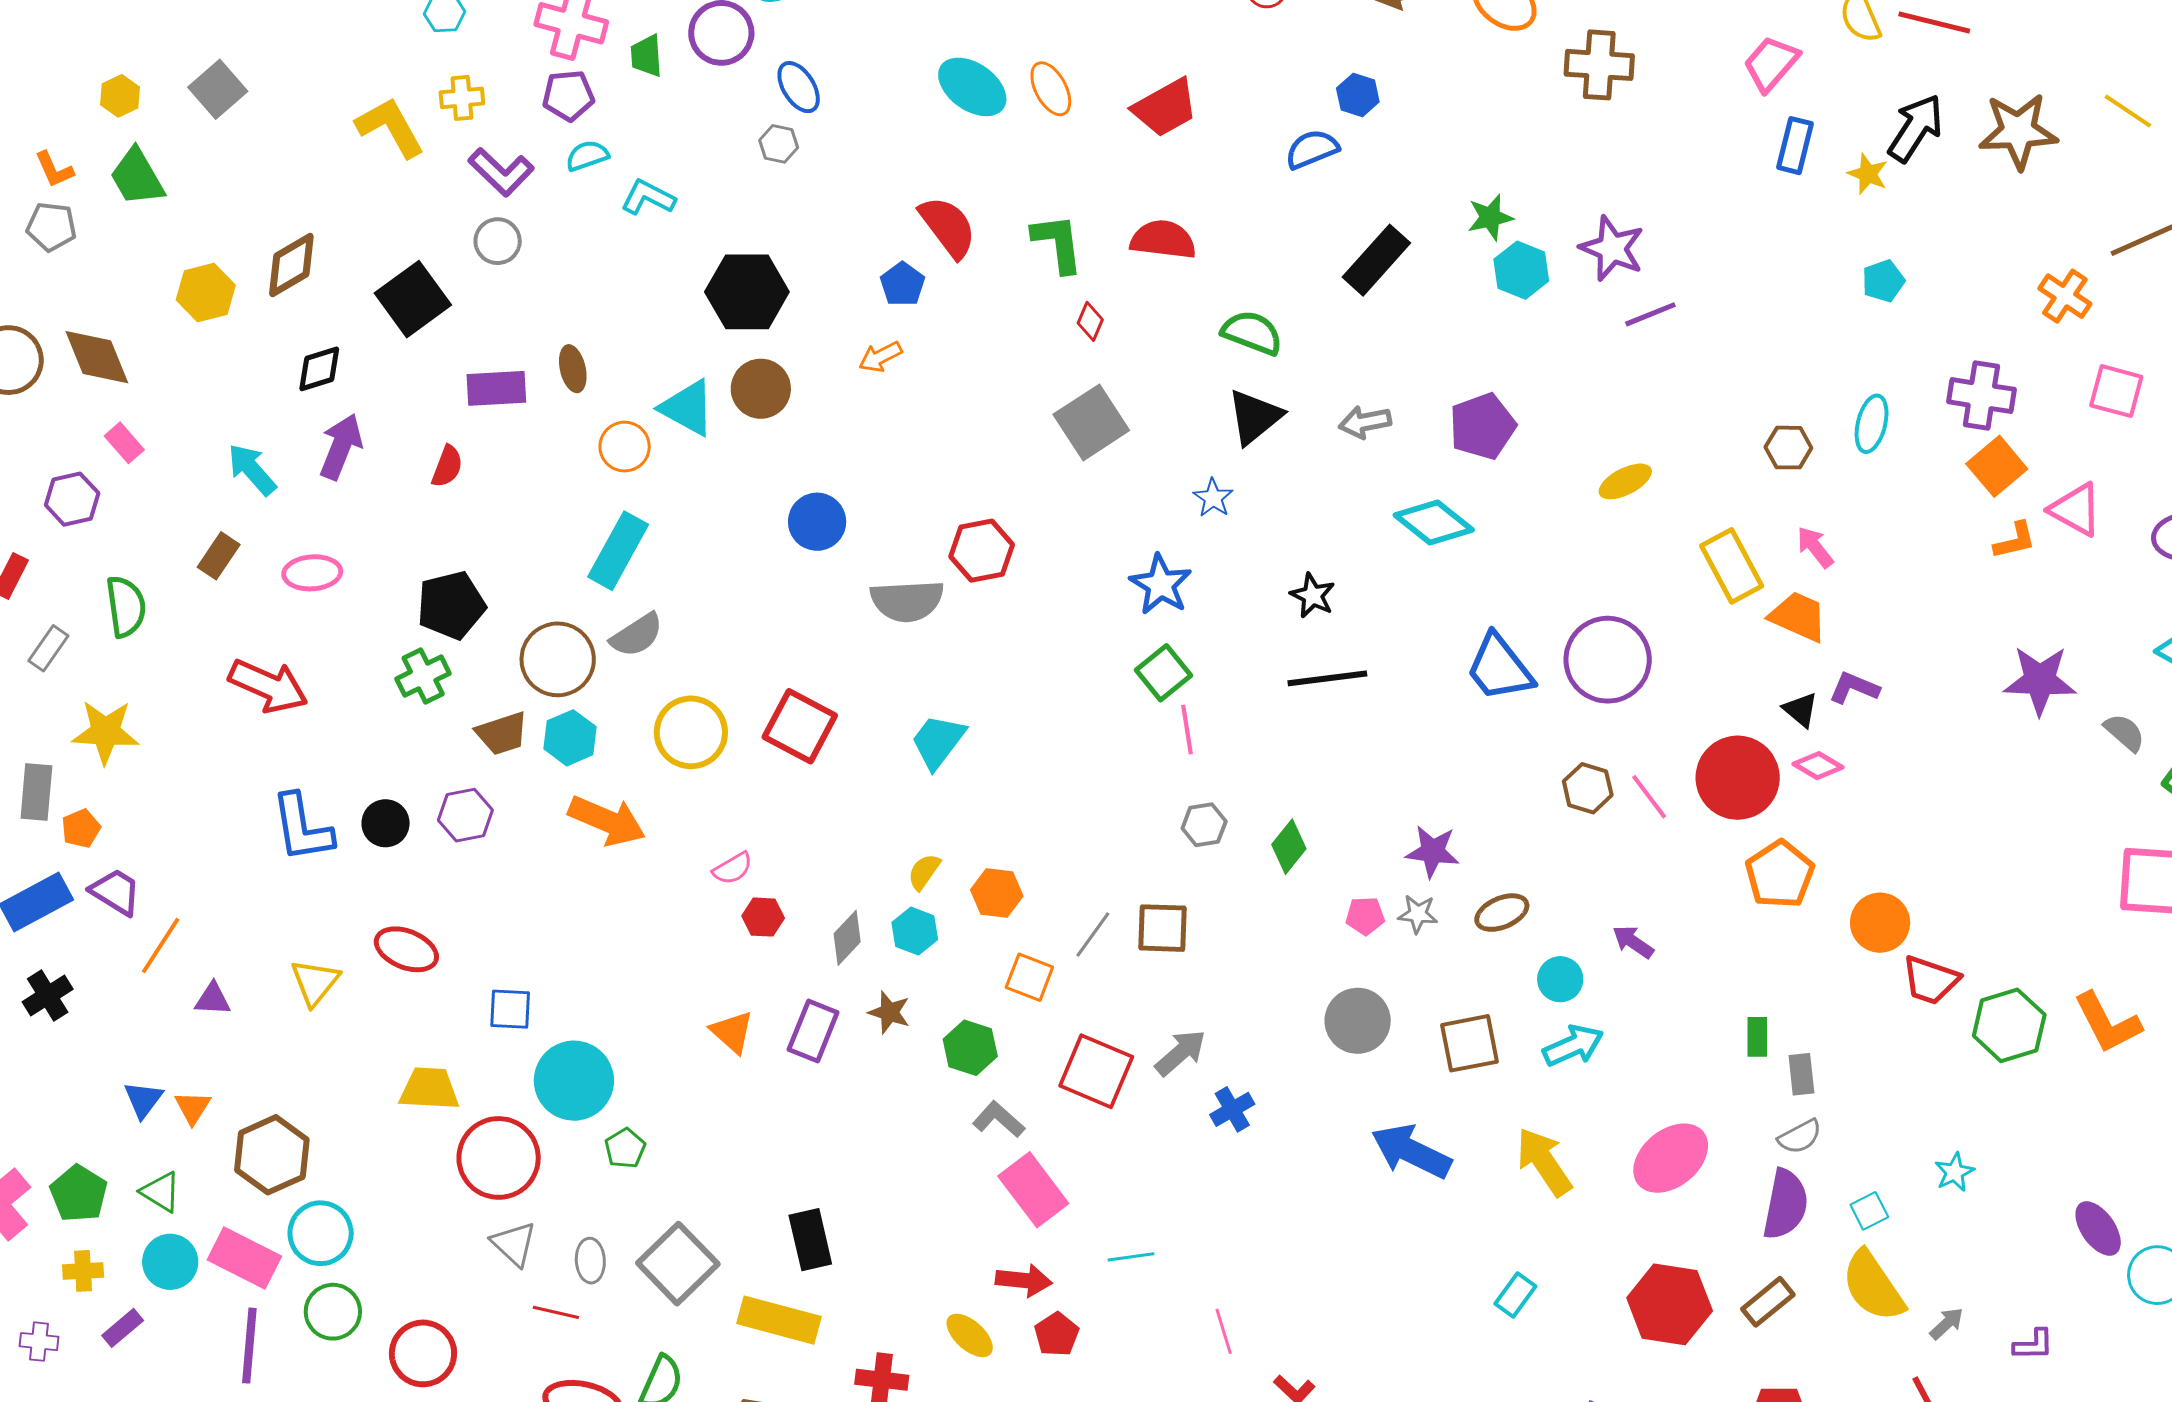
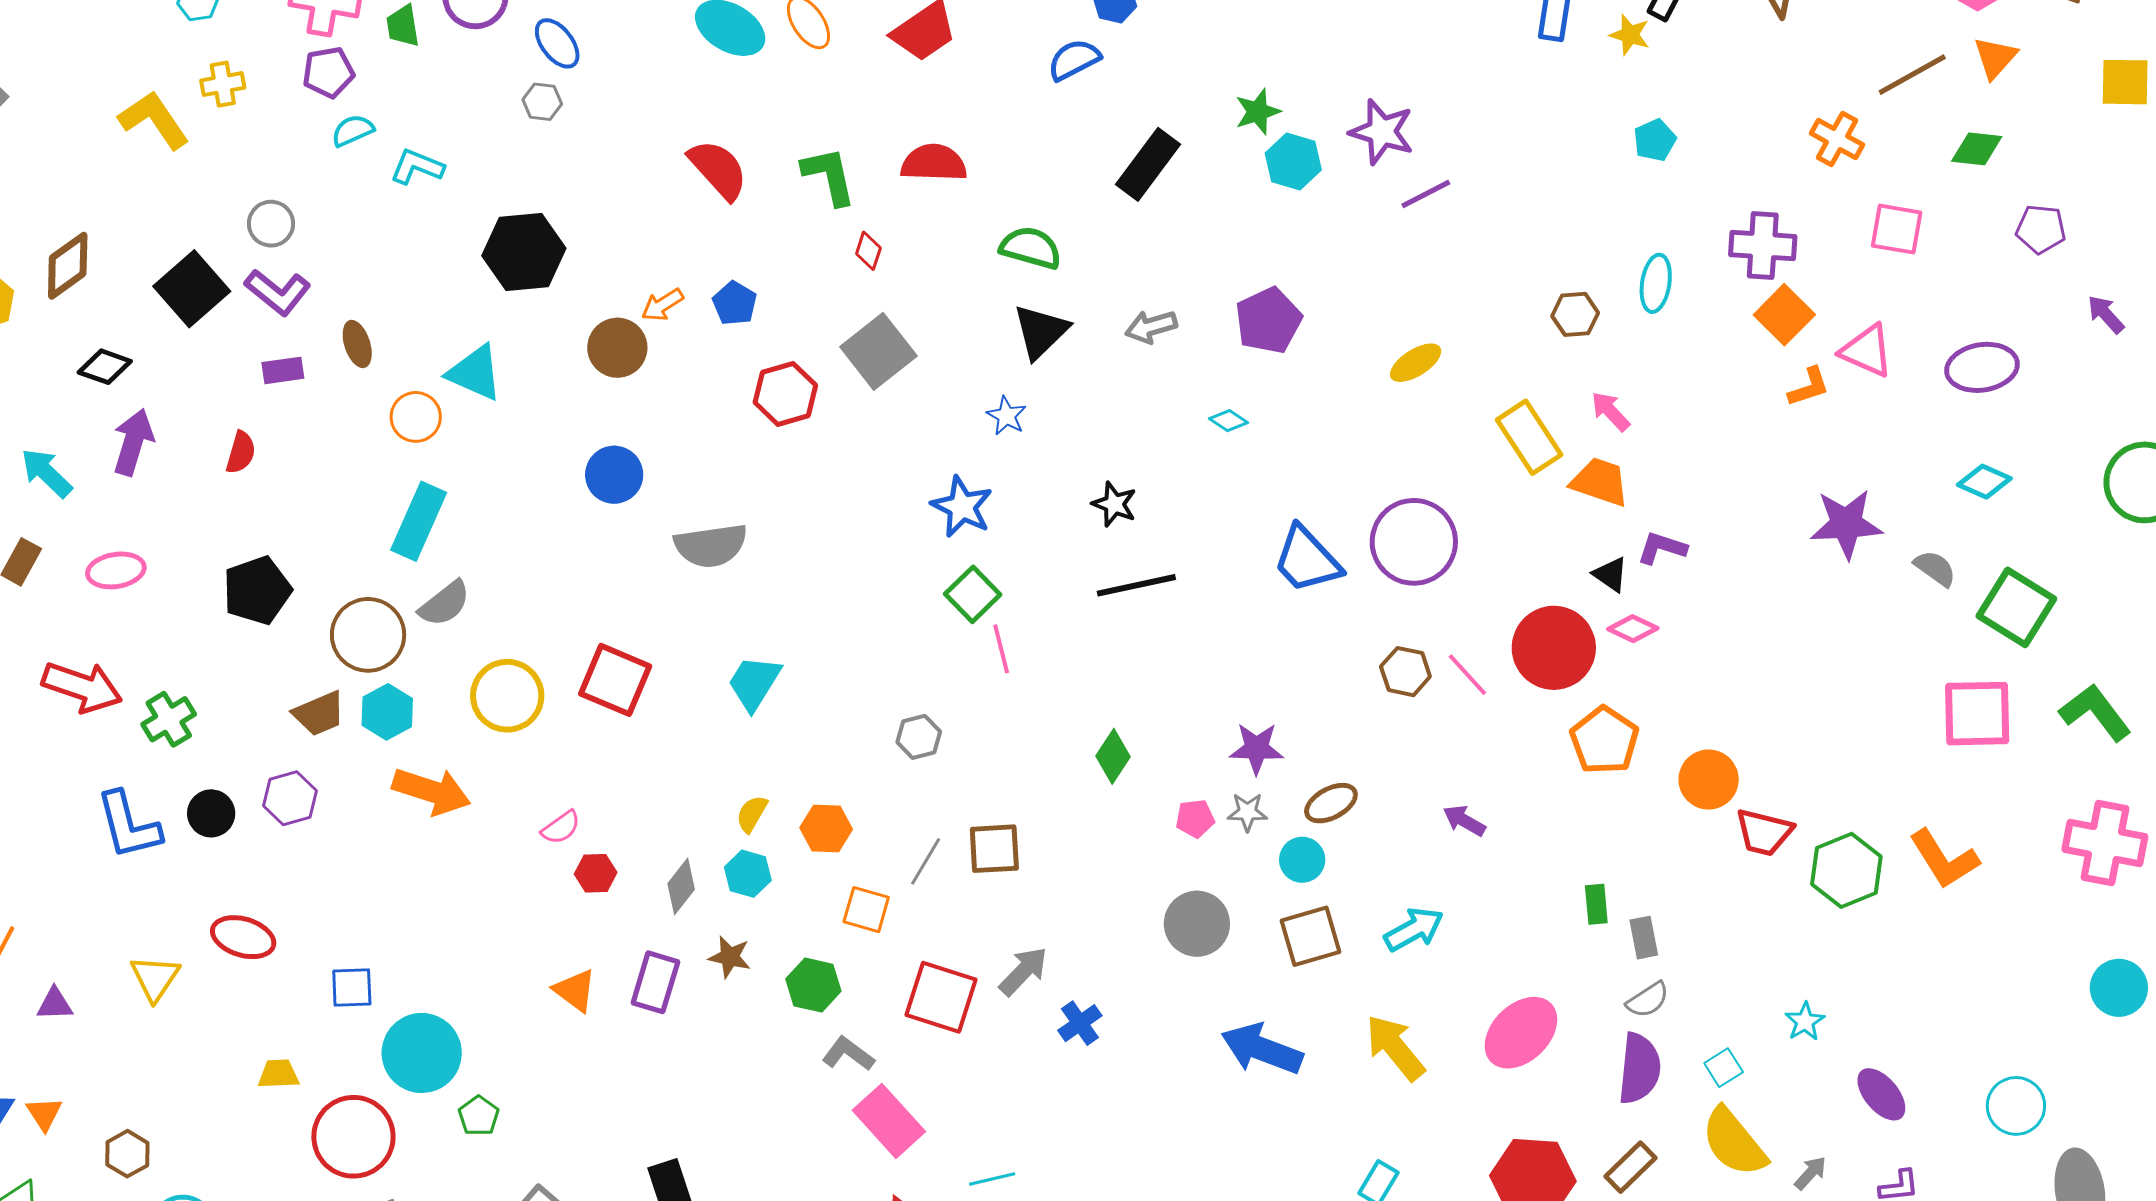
purple L-shape: (501, 172) -> (278, 292), moved
blue pentagon: (903, 284) -> (735, 303), moved
black diamond: (319, 369) -> (105, 367), turned 42
purple rectangle: (496, 388) -> (283, 370), size x0.7
brown circle: (761, 389) -> (617, 348), moved
cyan diamond: (1434, 522) -> (1229, 421), size x0.5
red hexagon: (982, 551) -> (785, 394), moved
green cross: (423, 676) -> (169, 719), moved
gray hexagon: (1204, 825) -> (919, 737), moved
cyan circle: (1560, 979) -> (1302, 860), moved
yellow trapezoid: (429, 1089) -> (278, 1074), size x0.7
brown hexagon: (272, 1155) -> (127, 1154), size x0.6
purple ellipse: (2098, 1228) -> (1881, 1094), moved

